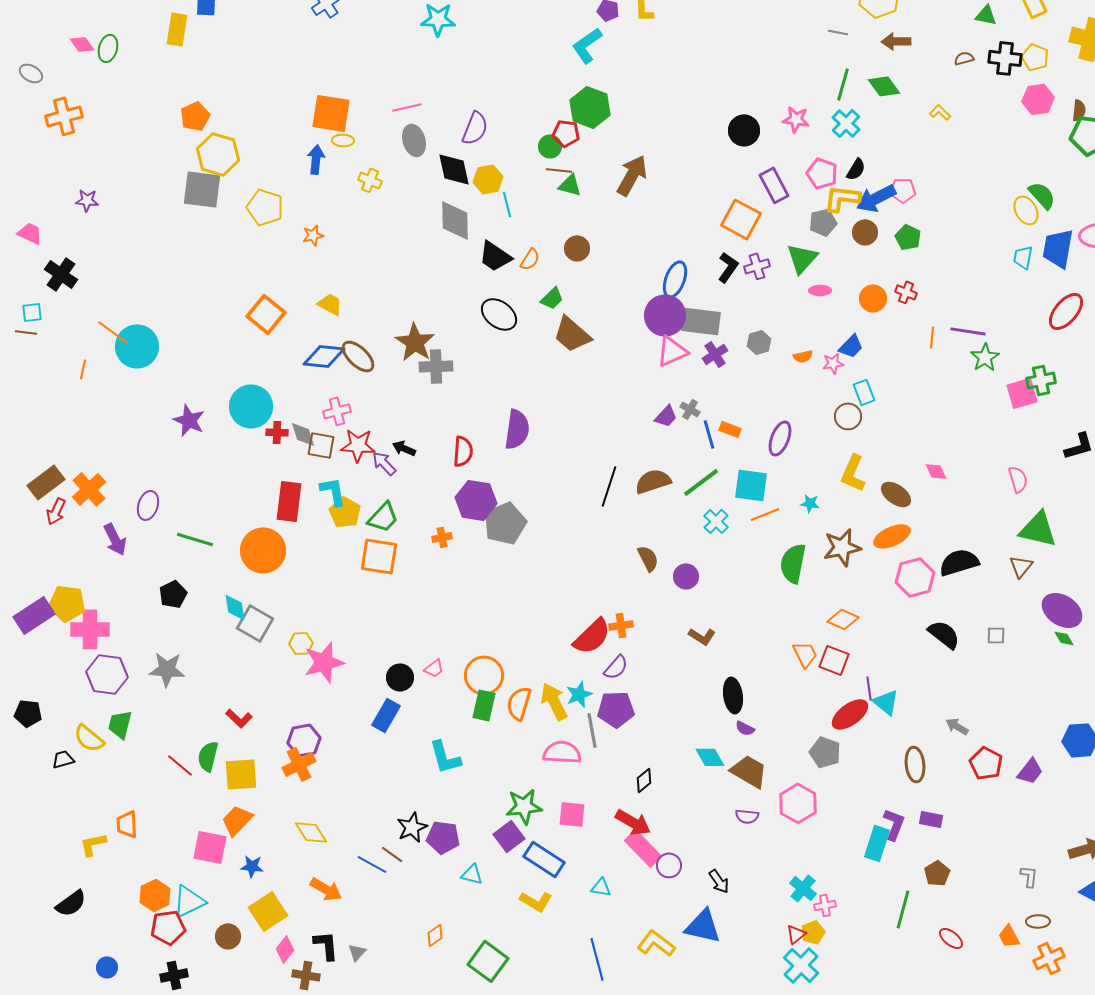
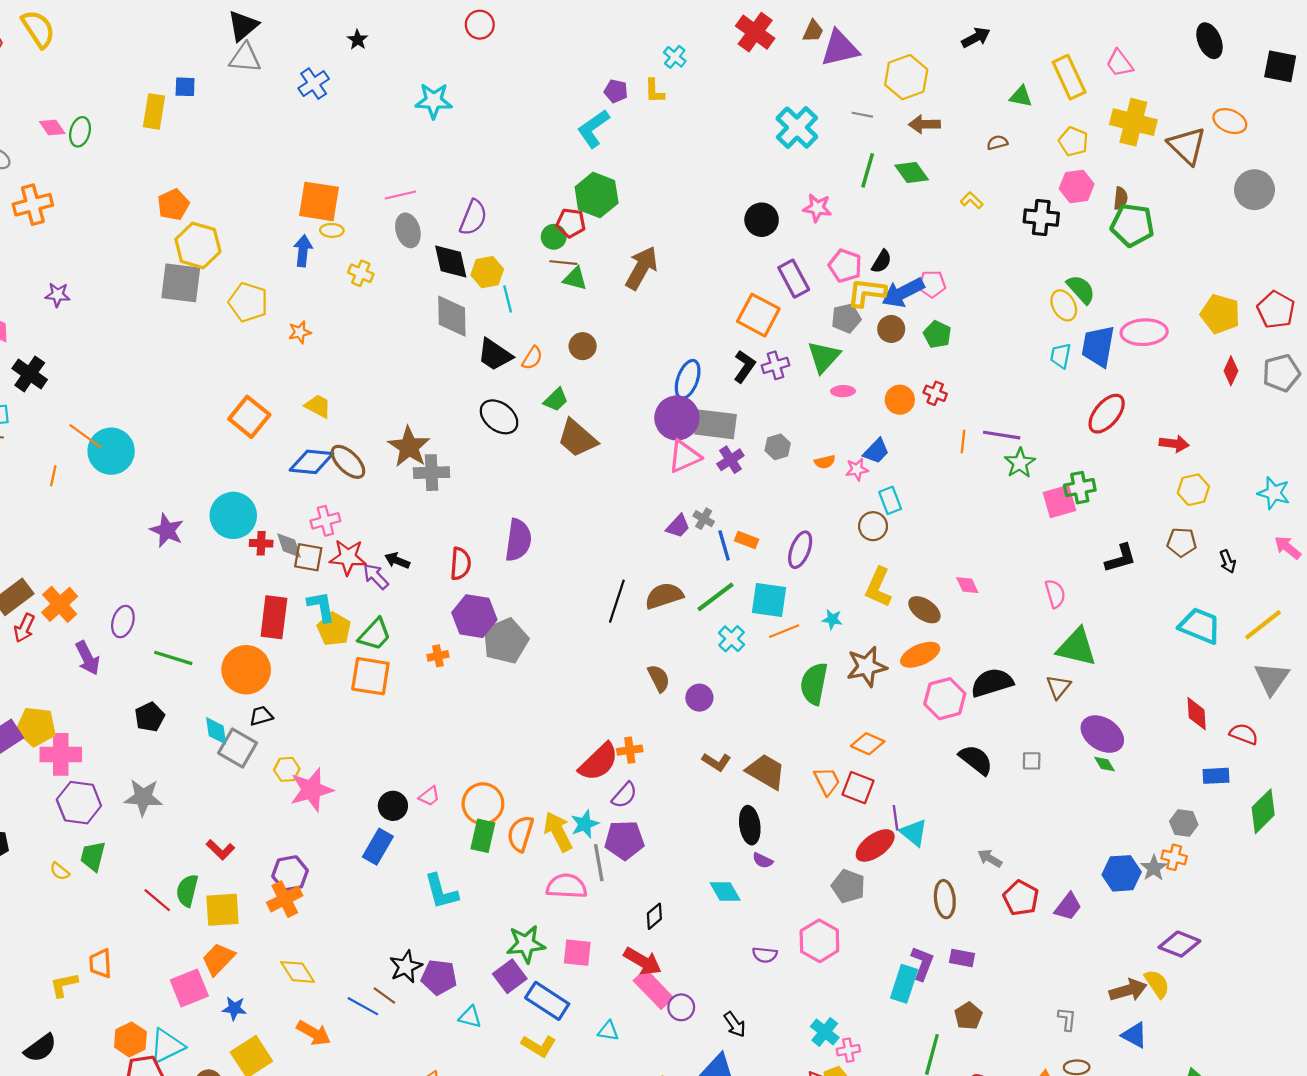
black cross: (1005, 58) -> (1041, 218), moved
cyan cross: (846, 123) -> (797, 128), moved, size x1.4
yellow semicircle: (89, 738) -> (60, 871), size x0.6
black trapezoid: (63, 759) -> (261, 716), moved
brown trapezoid: (749, 771) -> (766, 772), moved
pink square: (210, 847) -> (189, 988), turned -33

